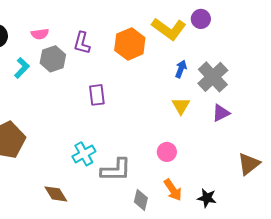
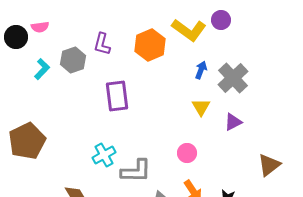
pink semicircle: (40, 34) -> (40, 27), moved
purple rectangle: (97, 95) -> (117, 96), size x1.4
purple triangle: (221, 113) -> (233, 122), moved

